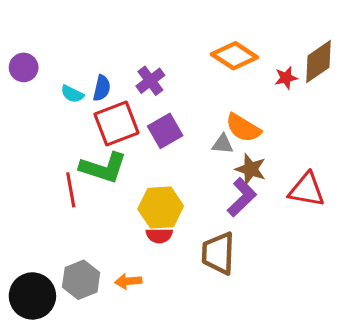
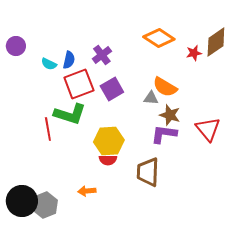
red triangle: (307, 190) -> (208, 129), turned 40
purple L-shape: (242, 197) -> (164, 134), turned -128
gray hexagon: (81, 280) -> (45, 205), moved

